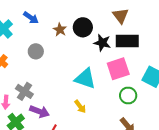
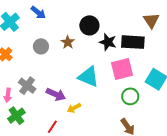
brown triangle: (121, 16) -> (151, 21), moved
brown star: (60, 30) -> (68, 42), moved
yellow arrow: (80, 107) -> (74, 108), moved, turned 96
purple arrow: (39, 111) -> (56, 94), moved

